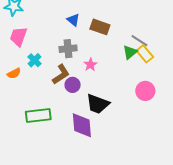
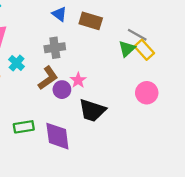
pink star: (90, 65) -> (78, 80), moved
green rectangle: (38, 115) -> (24, 127), size x0.7
purple diamond: (82, 125) -> (57, 136), moved

